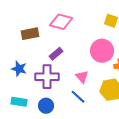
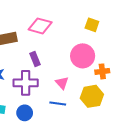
purple rectangle: (56, 54) -> (35, 59), turned -72
blue line: (78, 97) -> (58, 104), turned -35

